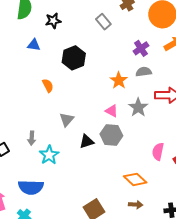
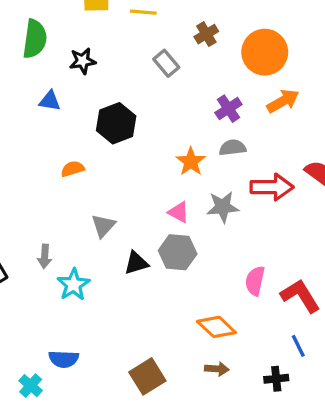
orange semicircle: (48, 85) -> (73, 169), turned -80
gray star: (138, 107) -> (223, 207), turned 30
blue semicircle: (31, 187) -> (64, 359), moved, size x0.7

